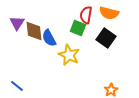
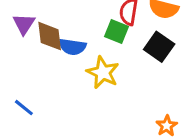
blue semicircle: (49, 38) -> (72, 47), turned -54
blue line: (17, 86) -> (24, 108), moved

